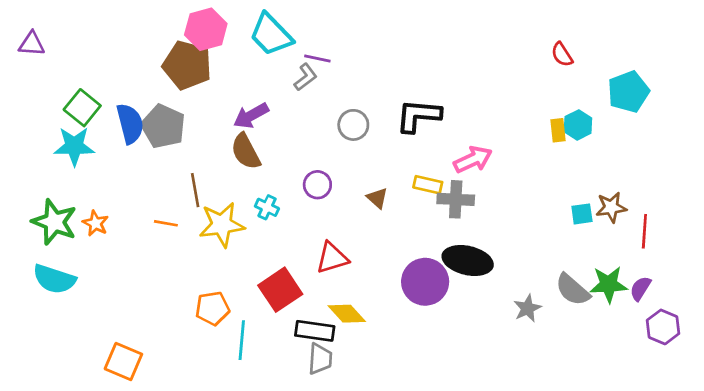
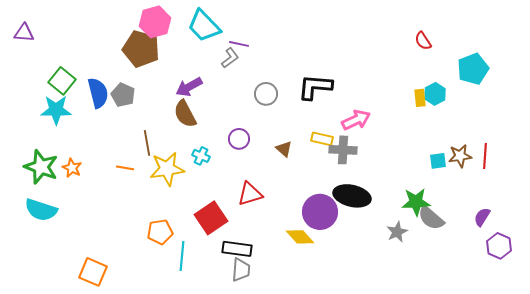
gray pentagon: (163, 126) -> (123, 95), size x0.7
red line: (644, 231) -> (485, 156), moved
green star: (608, 284) -> (416, 202), moved
yellow diamond: (347, 314) -> (300, 237), moved

